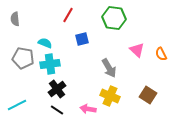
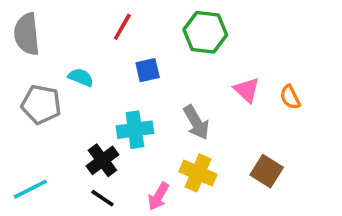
gray semicircle: (15, 19) -> (27, 34), size x1.6
cyan cross: (50, 64) -> (135, 130), moved
pink arrow: (88, 109) -> (158, 196), turned -70

